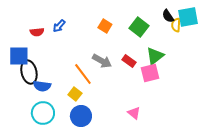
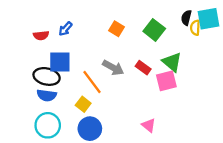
black semicircle: (168, 16) -> (186, 18), turned 48
blue square: (19, 56) -> (60, 62), moved
green triangle: (155, 56) -> (172, 62), turned -42
black ellipse: (29, 72) -> (47, 76), moved, turned -65

